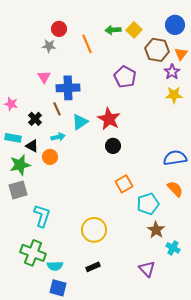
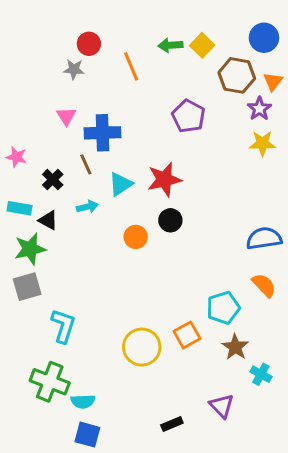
red star: (109, 119) -> (164, 180), turned 30
orange circle: (50, 157) -> (136, 237), moved
orange square: (124, 184) -> (187, 335), moved
black rectangle: (93, 267) -> (172, 424), moved

